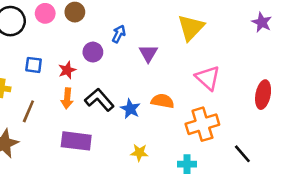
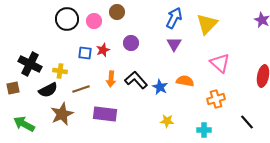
pink circle: (45, 13) -> (94, 21), moved
blue arrow: (119, 34) -> (174, 18), moved, size x1.5
red star: (67, 70) -> (103, 50), moved
brown line: (28, 111) -> (81, 89), turned 48
orange cross: (202, 124) -> (216, 99), size x0.7
purple rectangle: (76, 141) -> (105, 114), moved

